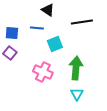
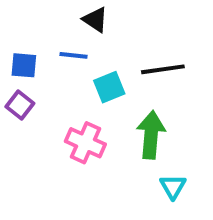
black line: (82, 22) -> (163, 69), moved
cyan triangle: (77, 94) -> (173, 186), moved

